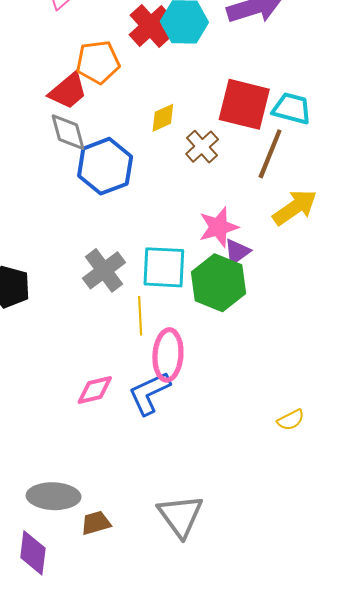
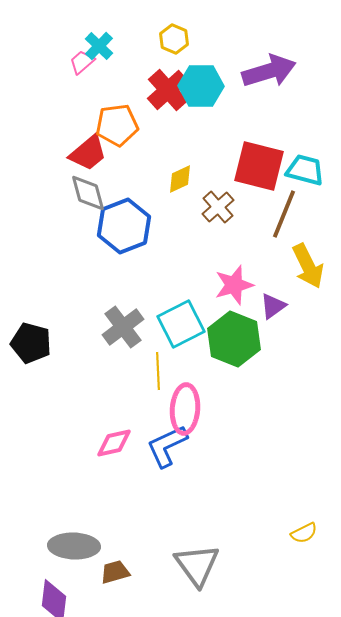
yellow arrow: (295, 207) -> (308, 266), turned 99
purple triangle: (237, 252) -> (273, 306), moved
cyan square: (164, 267) -> (181, 324), turned -30
yellow semicircle: (291, 420) -> (304, 533), moved

